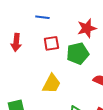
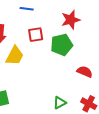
yellow trapezoid: (51, 84) -> (15, 56), moved

